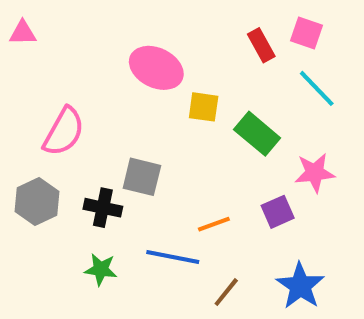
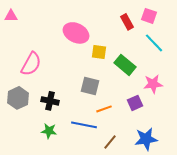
gray square: (142, 177) -> (90, 86), moved
blue star: (300, 286) -> (146, 139), turned 30

